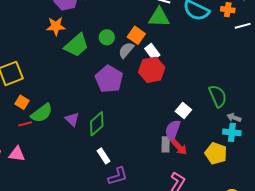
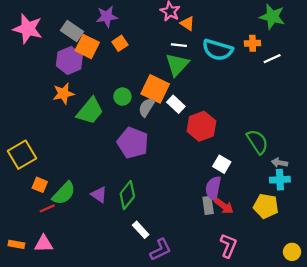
green triangle: (159, 17) -> (177, 64), turned -40
orange square: (136, 35) -> (155, 89), size x1.4
red hexagon: (152, 70) -> (201, 126), moved

